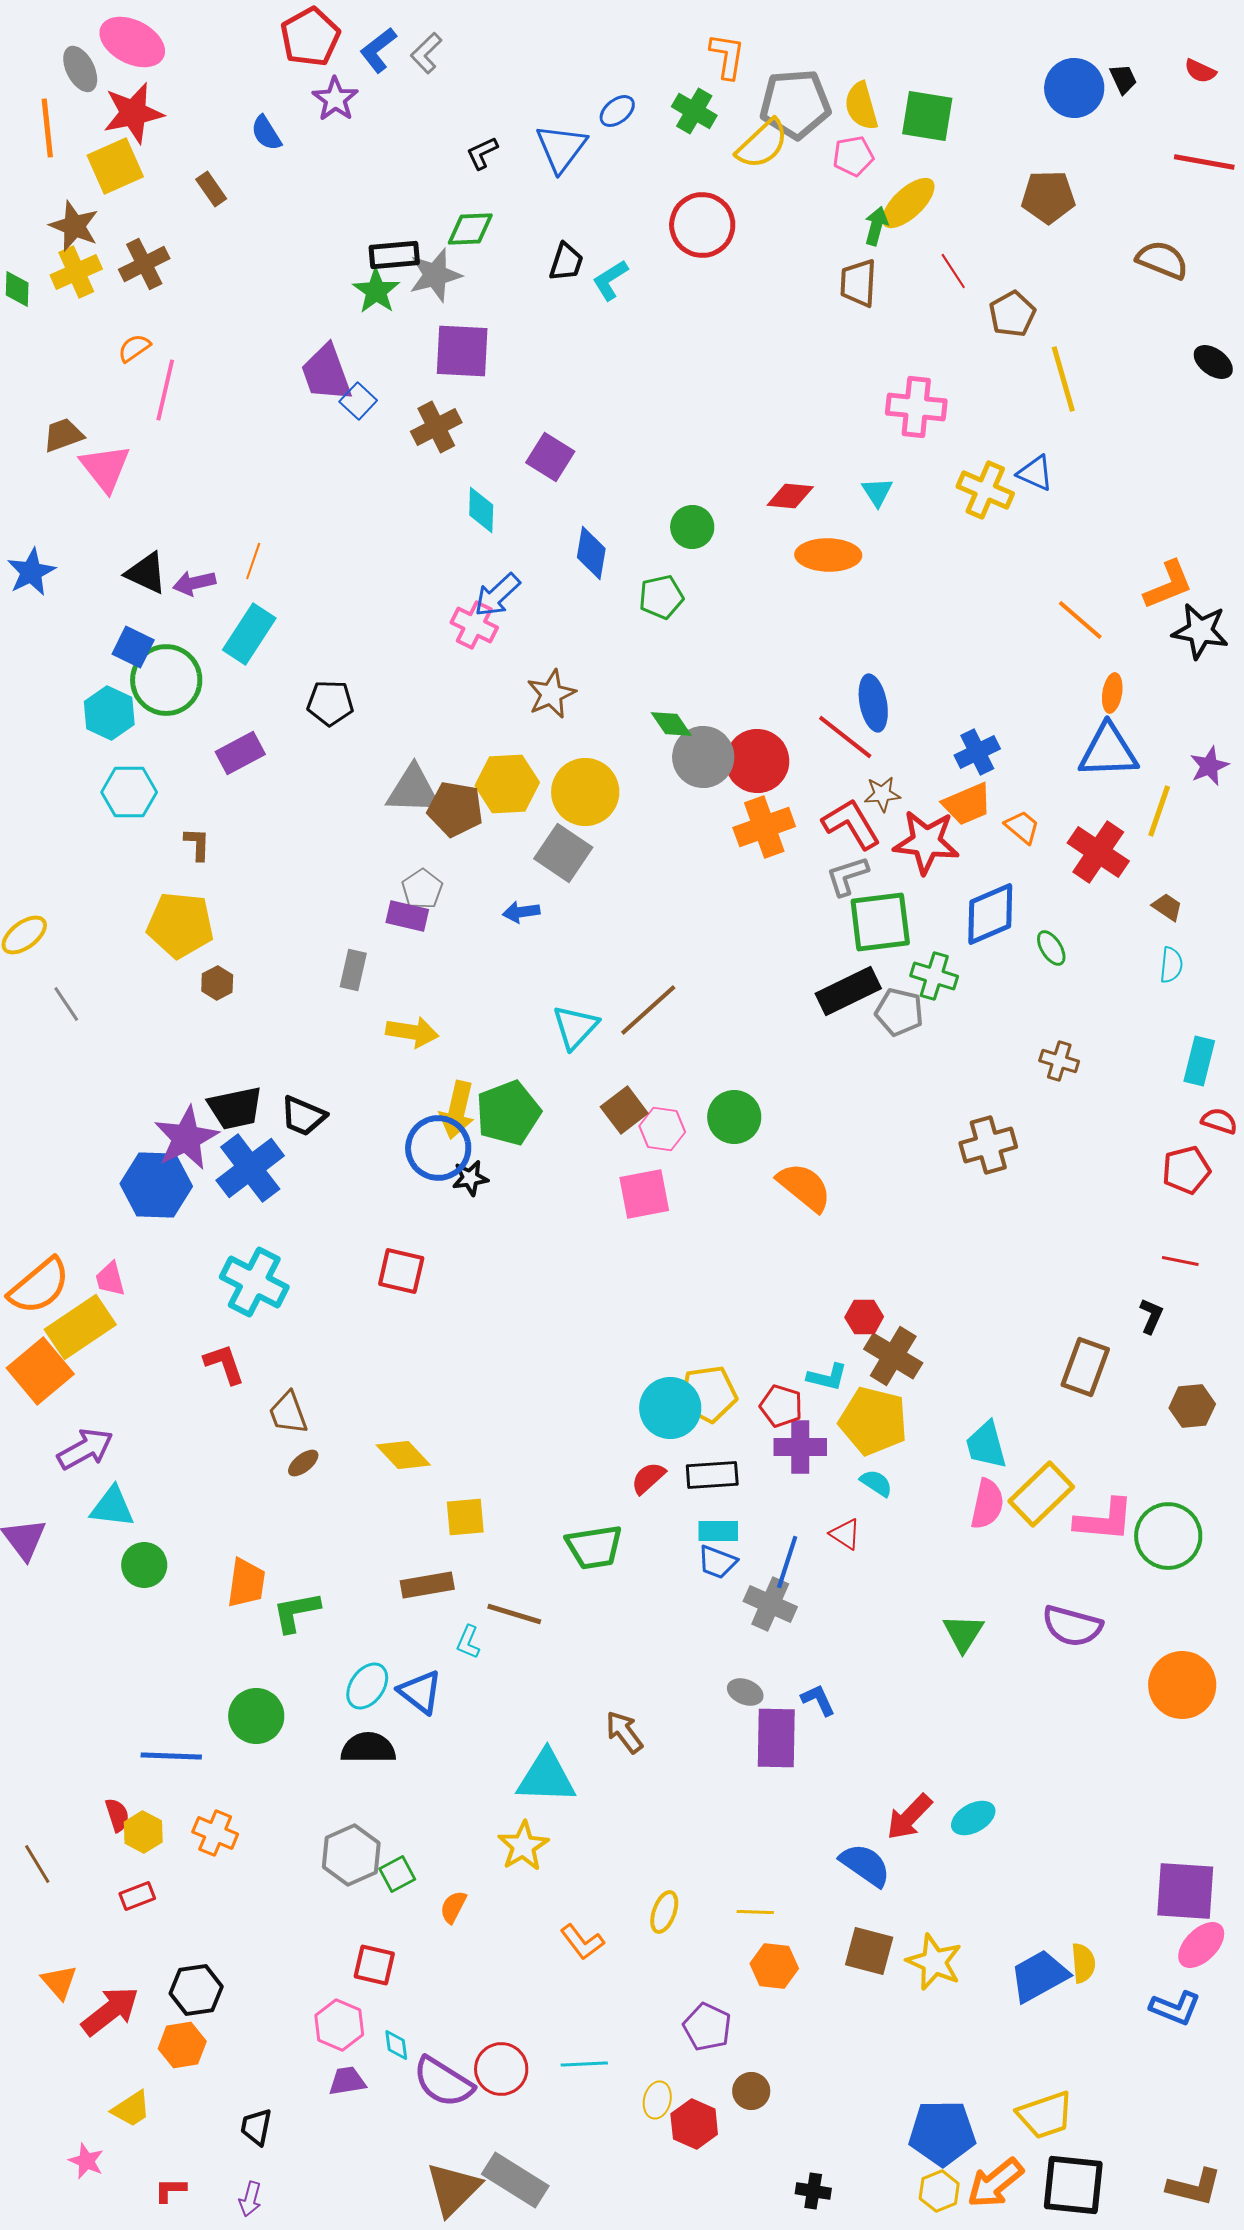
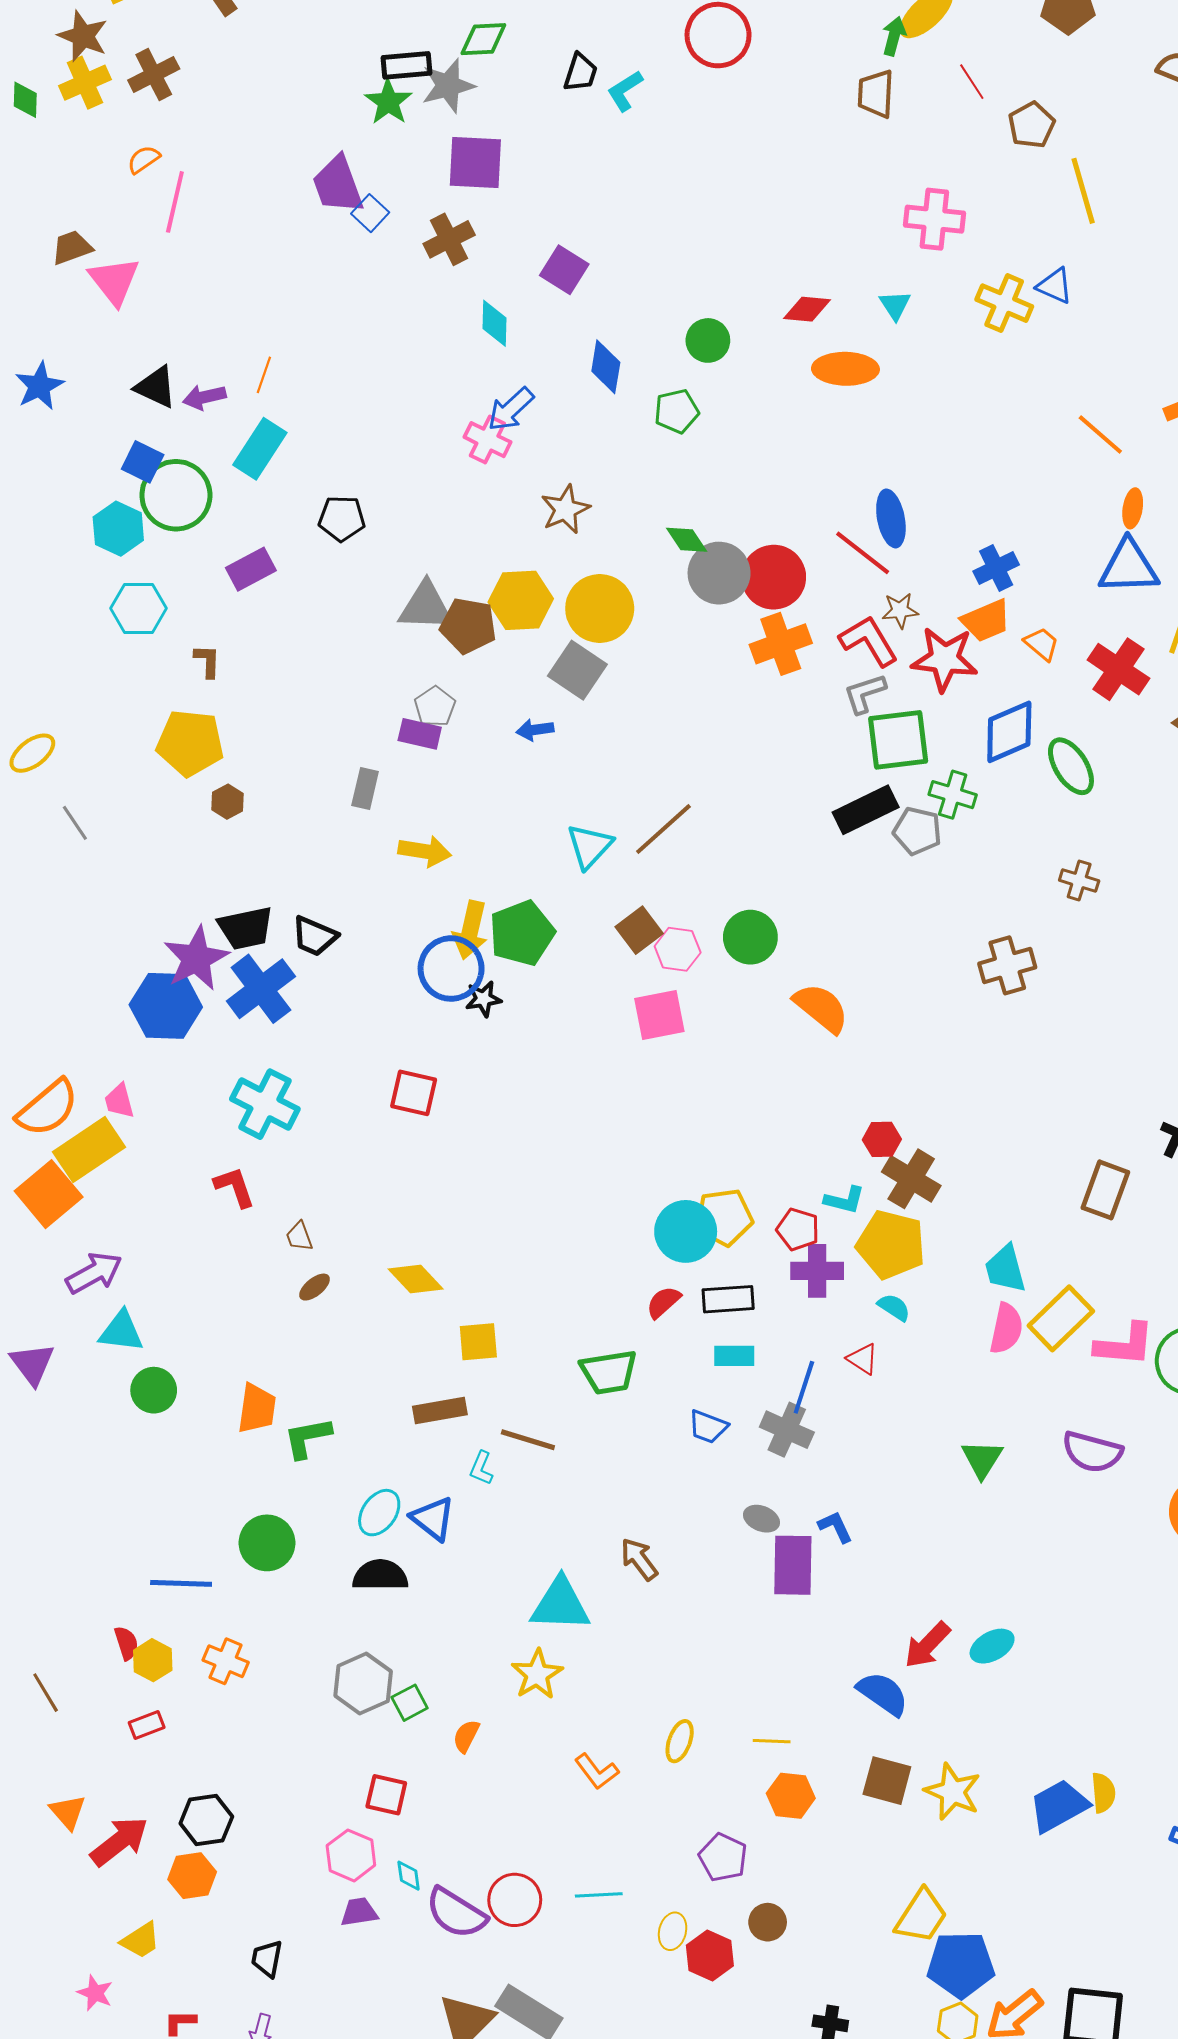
green ellipse: (1051, 948) -> (1071, 766), size x1.6
brown trapezoid: (288, 1413) -> (299, 1236), size x0.7
blue trapezoid: (717, 1562) -> (708, 1427), moved
yellow trapezoid: (1045, 2115) -> (921, 1916), moved, turned -38

